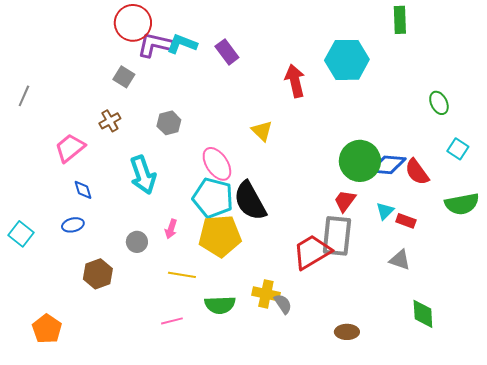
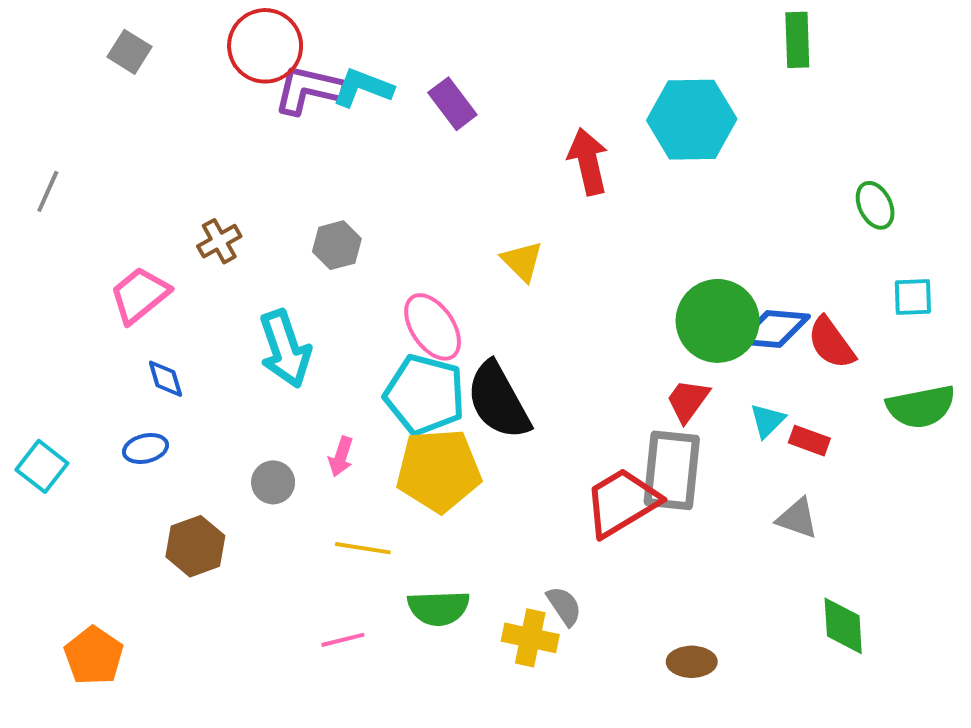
gray square: (124, 77) -> (130, 52), moved
cyan square: (458, 149) -> (913, 297), turned -35
yellow cross: (266, 294) -> (530, 638), moved

